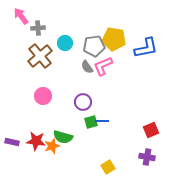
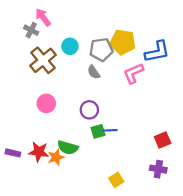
pink arrow: (21, 16) -> (43, 17), moved
gray cross: (38, 28) -> (31, 30), moved, turned 32
pink L-shape: (103, 66) -> (134, 73), moved

